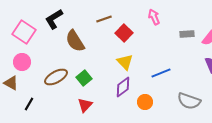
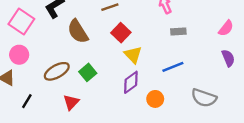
red square: (124, 33) -> (121, 33), moved
gray rectangle: (187, 34) -> (178, 31), moved
red triangle: (85, 105) -> (71, 102), moved

